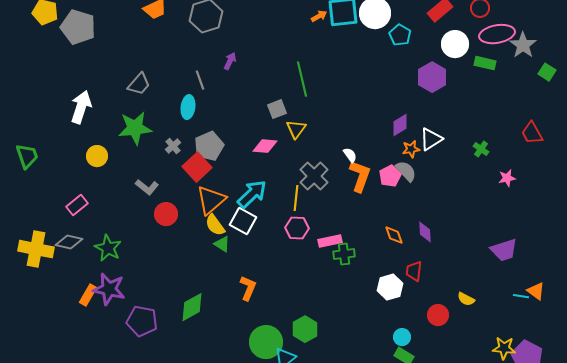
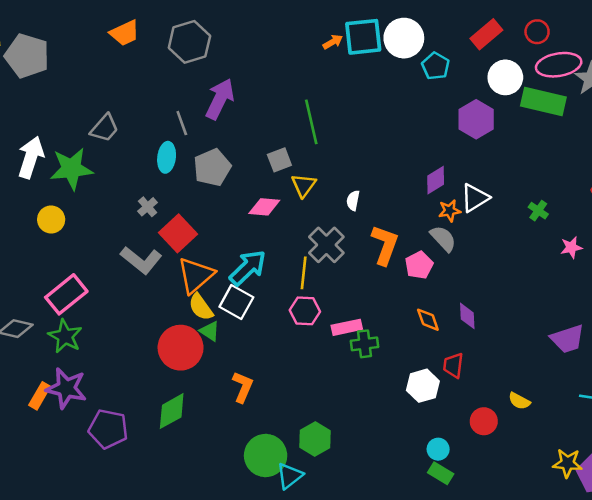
purple arrow: (230, 61) -> (220, 99), size x1.8
green rectangle: (485, 63) -> (543, 101), size x1.6
green star: (135, 128) -> (71, 169), moved
gray pentagon: (209, 146) -> (212, 167), moved
white semicircle: (350, 155) -> (353, 200), moved, turned -133
pink pentagon: (390, 176) -> (419, 265), moved
gray L-shape: (147, 187) -> (141, 260), moved, size x1.4
pink rectangle: (77, 205) -> (66, 294), moved, size x1.5
red circle: (166, 214) -> (181, 348), moved, size x1.5

